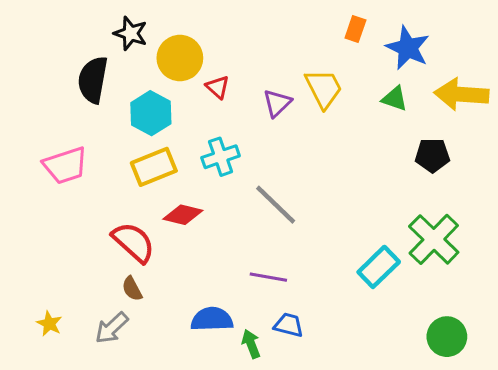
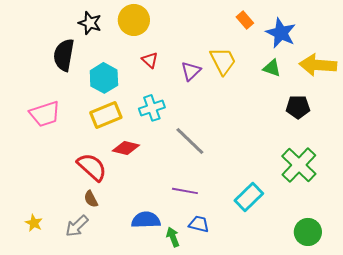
orange rectangle: (355, 29) -> (245, 20), turned -60
yellow circle: (180, 58) -> (134, 20), moved
cyan rectangle: (379, 267) -> (249, 197), moved

